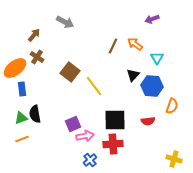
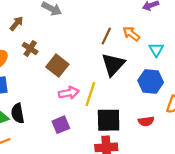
brown cross: (37, 57) -> (30, 49), moved
black triangle: (133, 75) -> (113, 64), moved, size x1.6
yellow line: (94, 86) -> (90, 94), moved, turned 55
pink arrow: (85, 136) -> (69, 93), moved

